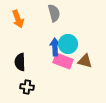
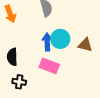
pink rectangle: (63, 61) -> (49, 66), moved
brown triangle: (85, 61) -> (85, 45), moved

